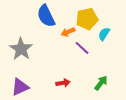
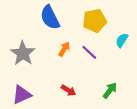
orange arrow: (68, 32) -> (64, 49), moved, turned 144
cyan semicircle: (104, 34) -> (122, 40), moved
red arrow: (63, 83) -> (68, 90), turned 40

